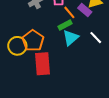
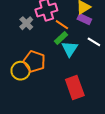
purple rectangle: (85, 10) -> (84, 19), moved
red rectangle: (43, 64) -> (75, 87), moved

